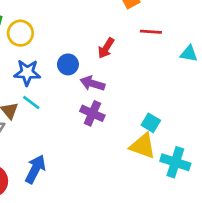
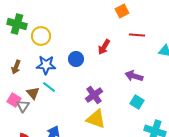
purple arrow: (92, 83) -> (134, 76), moved
purple cross: (92, 113) -> (94, 95), turned 30
yellow triangle: (143, 146) -> (96, 119), moved

